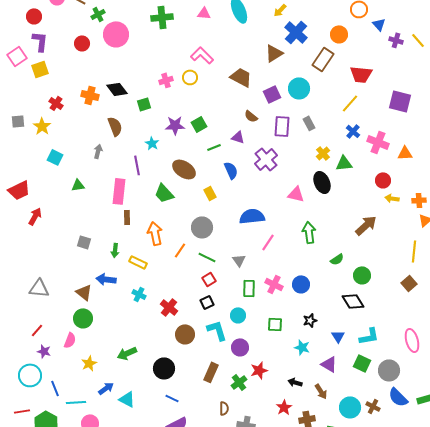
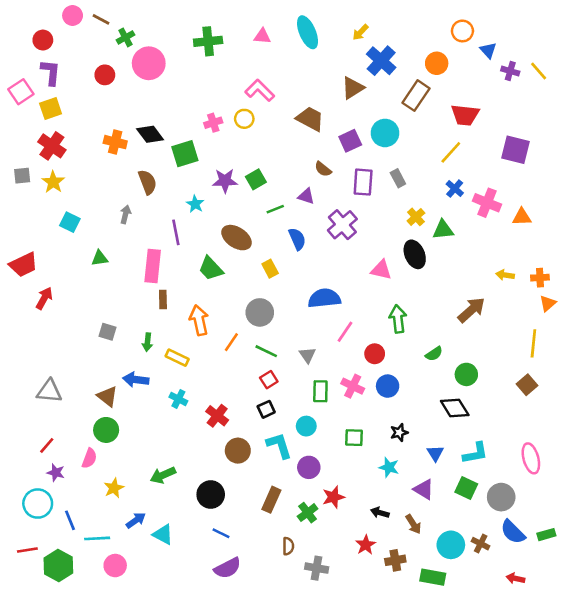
red cross: (56, 103) -> (52, 146), moved, size x1.5
green square: (144, 104) -> (185, 154), size x1.5
red circle: (383, 180) -> (375, 354), moved

